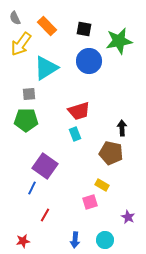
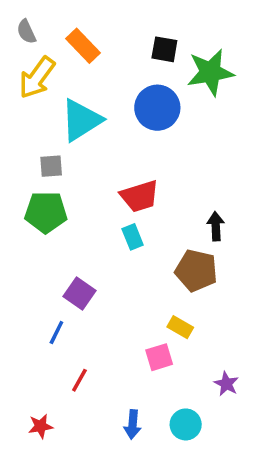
black square: (84, 29) -> (164, 49), moved
purple square: (45, 166) -> (79, 294), size x0.7

